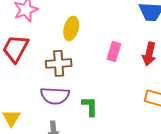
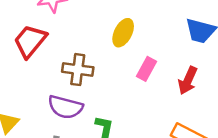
yellow ellipse: (71, 28) -> (123, 33), moved

